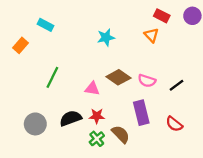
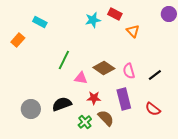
red rectangle: (162, 16) -> (115, 14), moved
cyan star: (106, 37) -> (93, 20), moved
green line: (52, 77) -> (64, 60), moved
pink semicircle: (147, 81) -> (129, 71), turned 56
red star: (97, 116) -> (94, 98), moved

